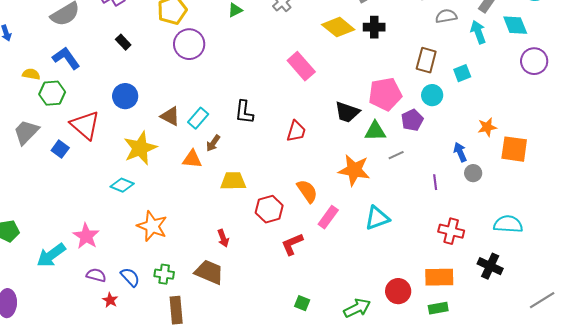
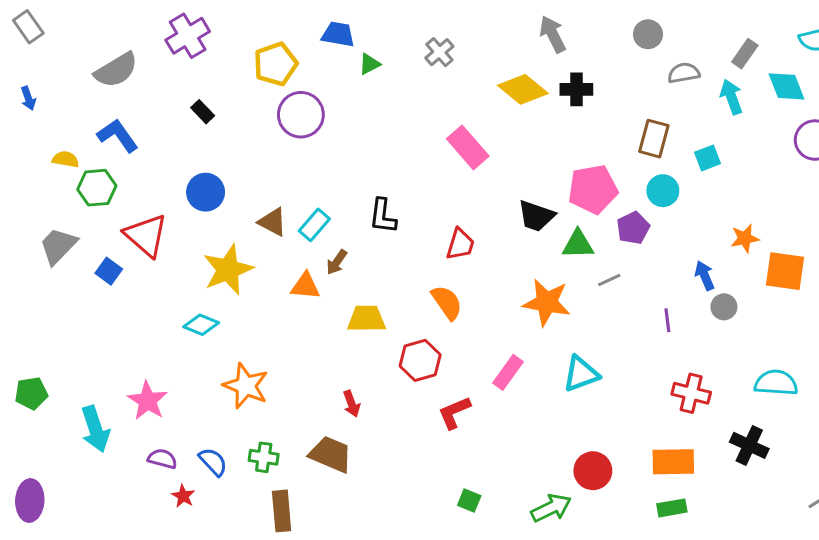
orange semicircle: (307, 191) -> (447, 302), moved
cyan arrow: (51, 255) -> (95, 429), turned -72
red circle: (398, 291) -> (593, 471), moved

